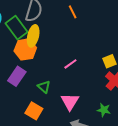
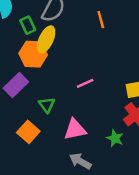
green rectangle: (16, 28) -> (28, 25), size x0.6
pink triangle: (70, 102) -> (75, 130), turned 36
green star: (104, 110) -> (115, 138), moved

